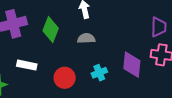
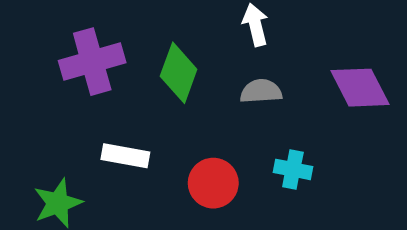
purple diamond: (132, 65) -> (360, 88), moved, turned -32
cyan cross: (99, 73) -> (293, 169), turned 35

